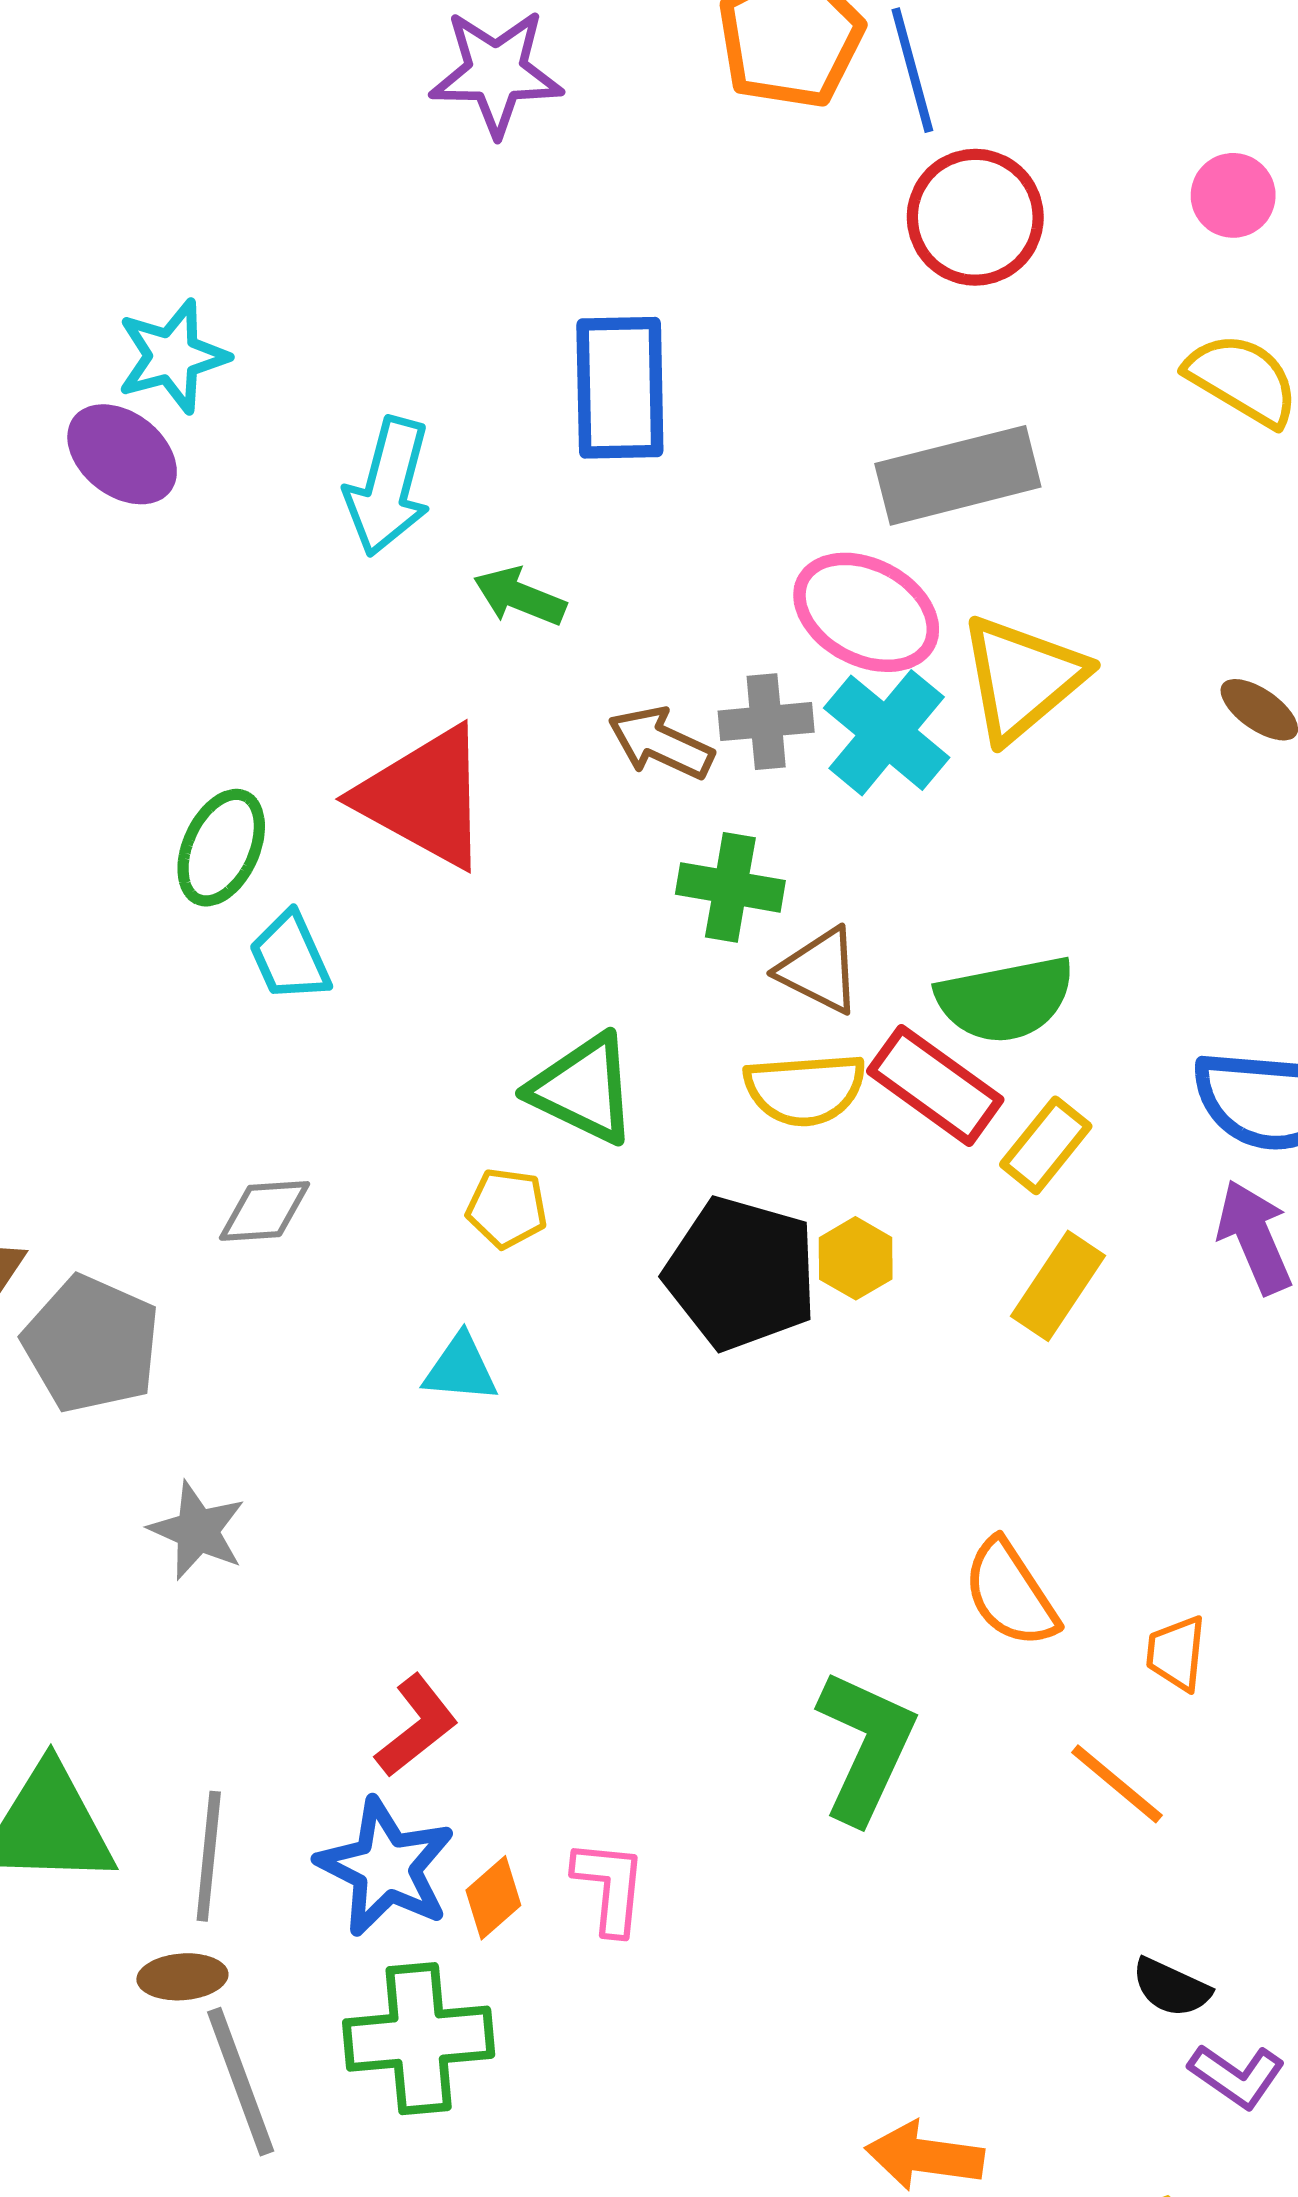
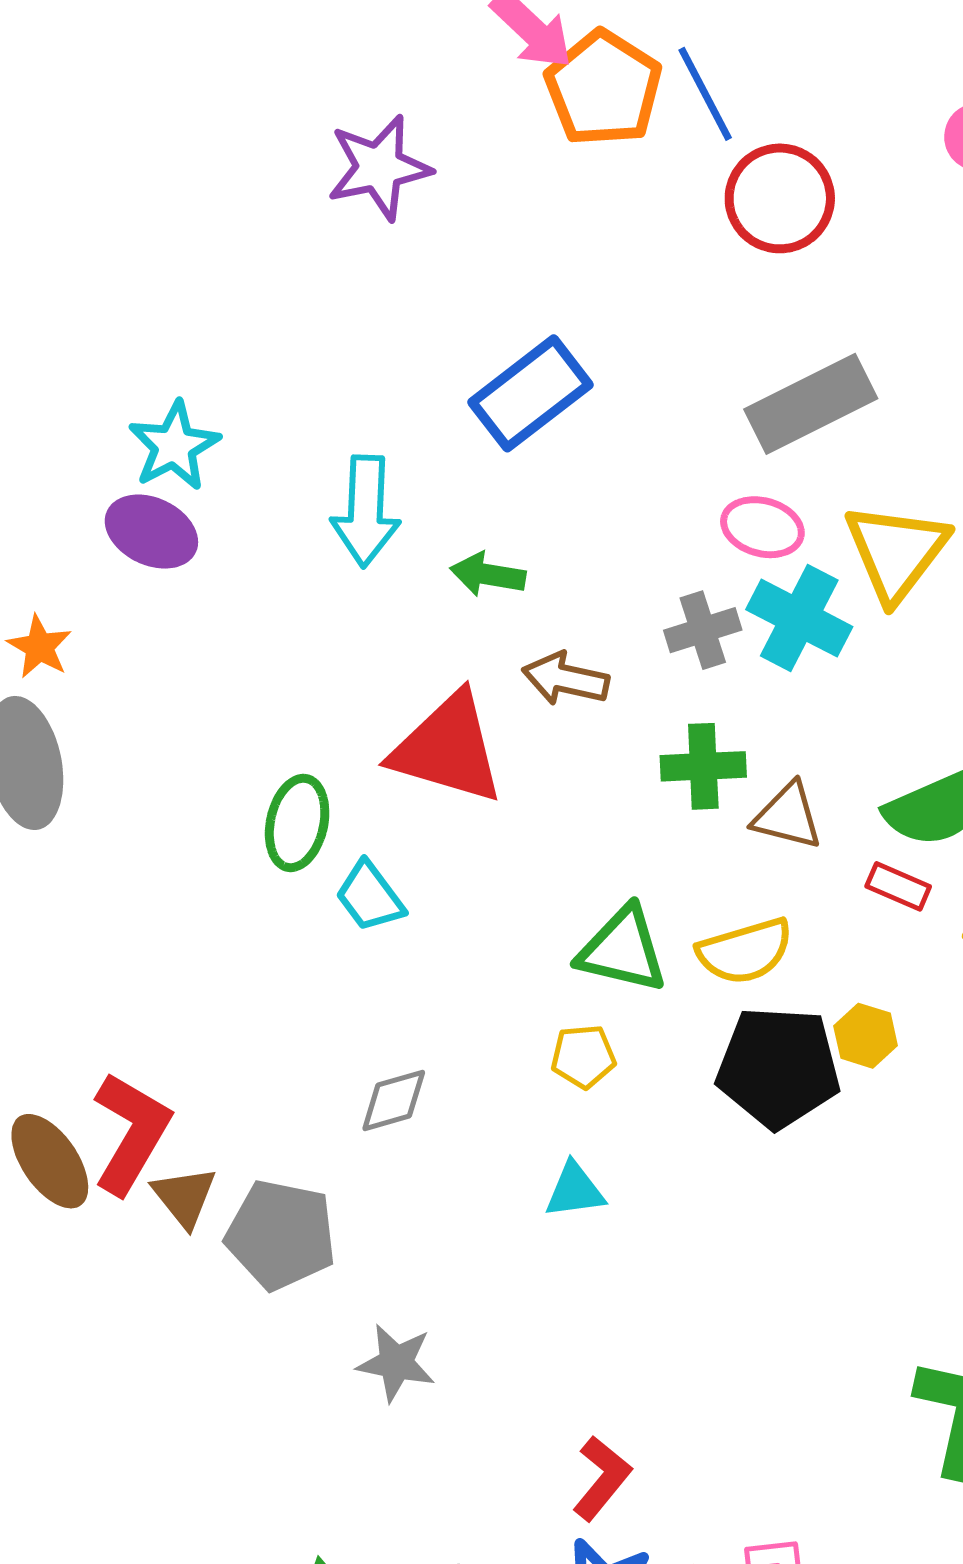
blue rectangle: (620, 388) -> (531, 393), turned 66
pink ellipse: (866, 612) -> (762, 527), size x0.7
brown arrow: (661, 743) -> (566, 679), moved
red rectangle: (935, 1085) -> (898, 886), size x0.6
yellow semicircle: (805, 1089) -> (745, 951), moved

